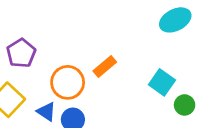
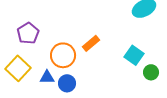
blue triangle: (46, 112) -> (47, 77), turned -35

